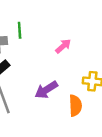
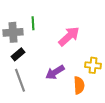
pink arrow: (63, 46) -> (69, 36), size x1.6

